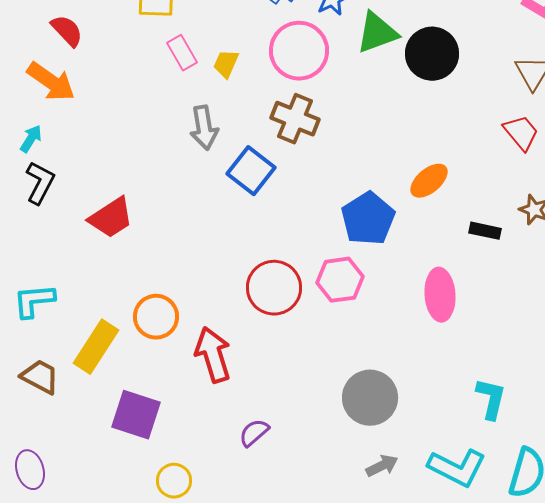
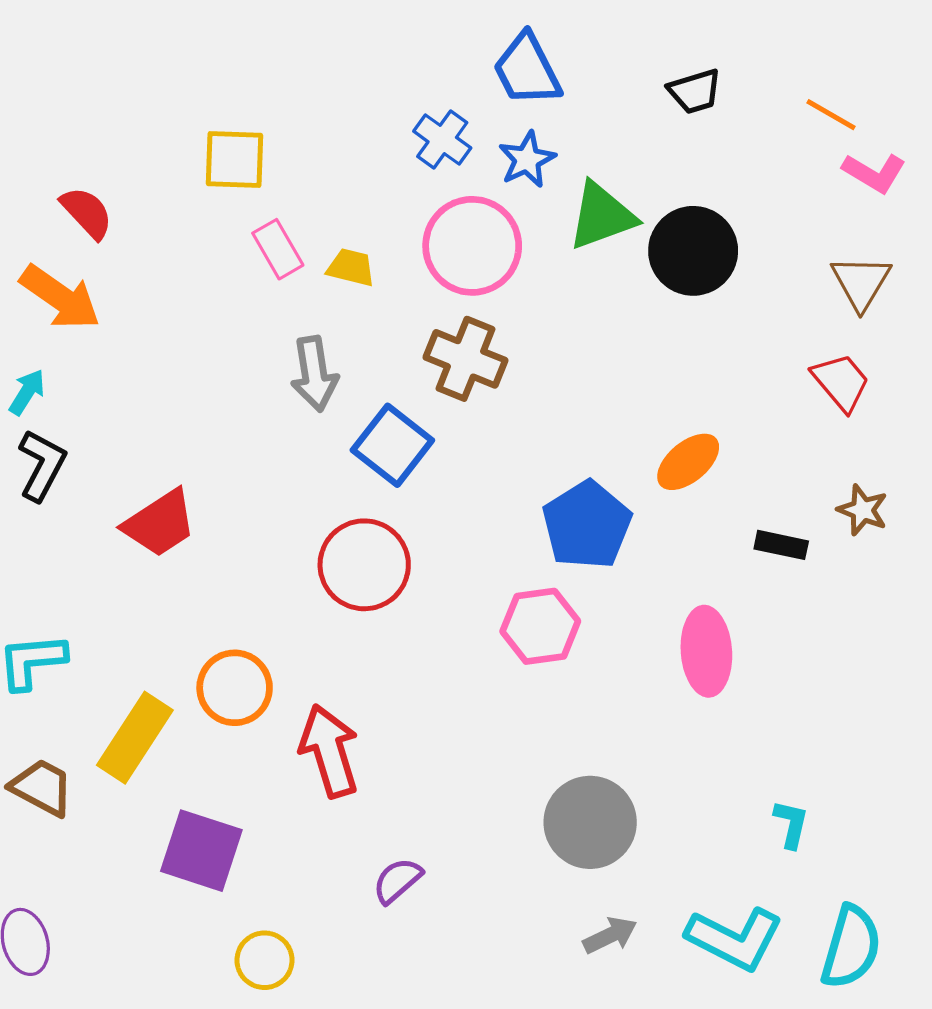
yellow trapezoid: (226, 64) -> (351, 267), turned 80
red circle: (274, 288) -> (364, 565), moved
cyan L-shape: (491, 399) -> (791, 824), size x0.7

